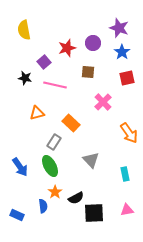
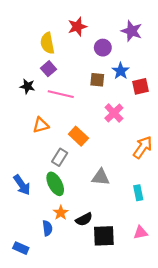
yellow semicircle: (24, 30) -> (47, 43), moved
red star: (67, 48) -> (77, 27), moved
blue star: (122, 52) -> (121, 71), moved
orange arrow: (129, 133) -> (143, 147), turned -110
gray triangle: (91, 160) -> (101, 177), turned -42
blue rectangle: (17, 215) -> (21, 248), moved

